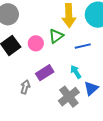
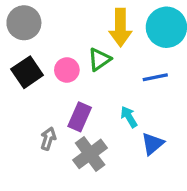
blue line: (83, 46) -> (155, 77), moved
purple rectangle: (45, 73) -> (80, 117), turned -36
gray cross: (69, 97) -> (90, 154), moved

